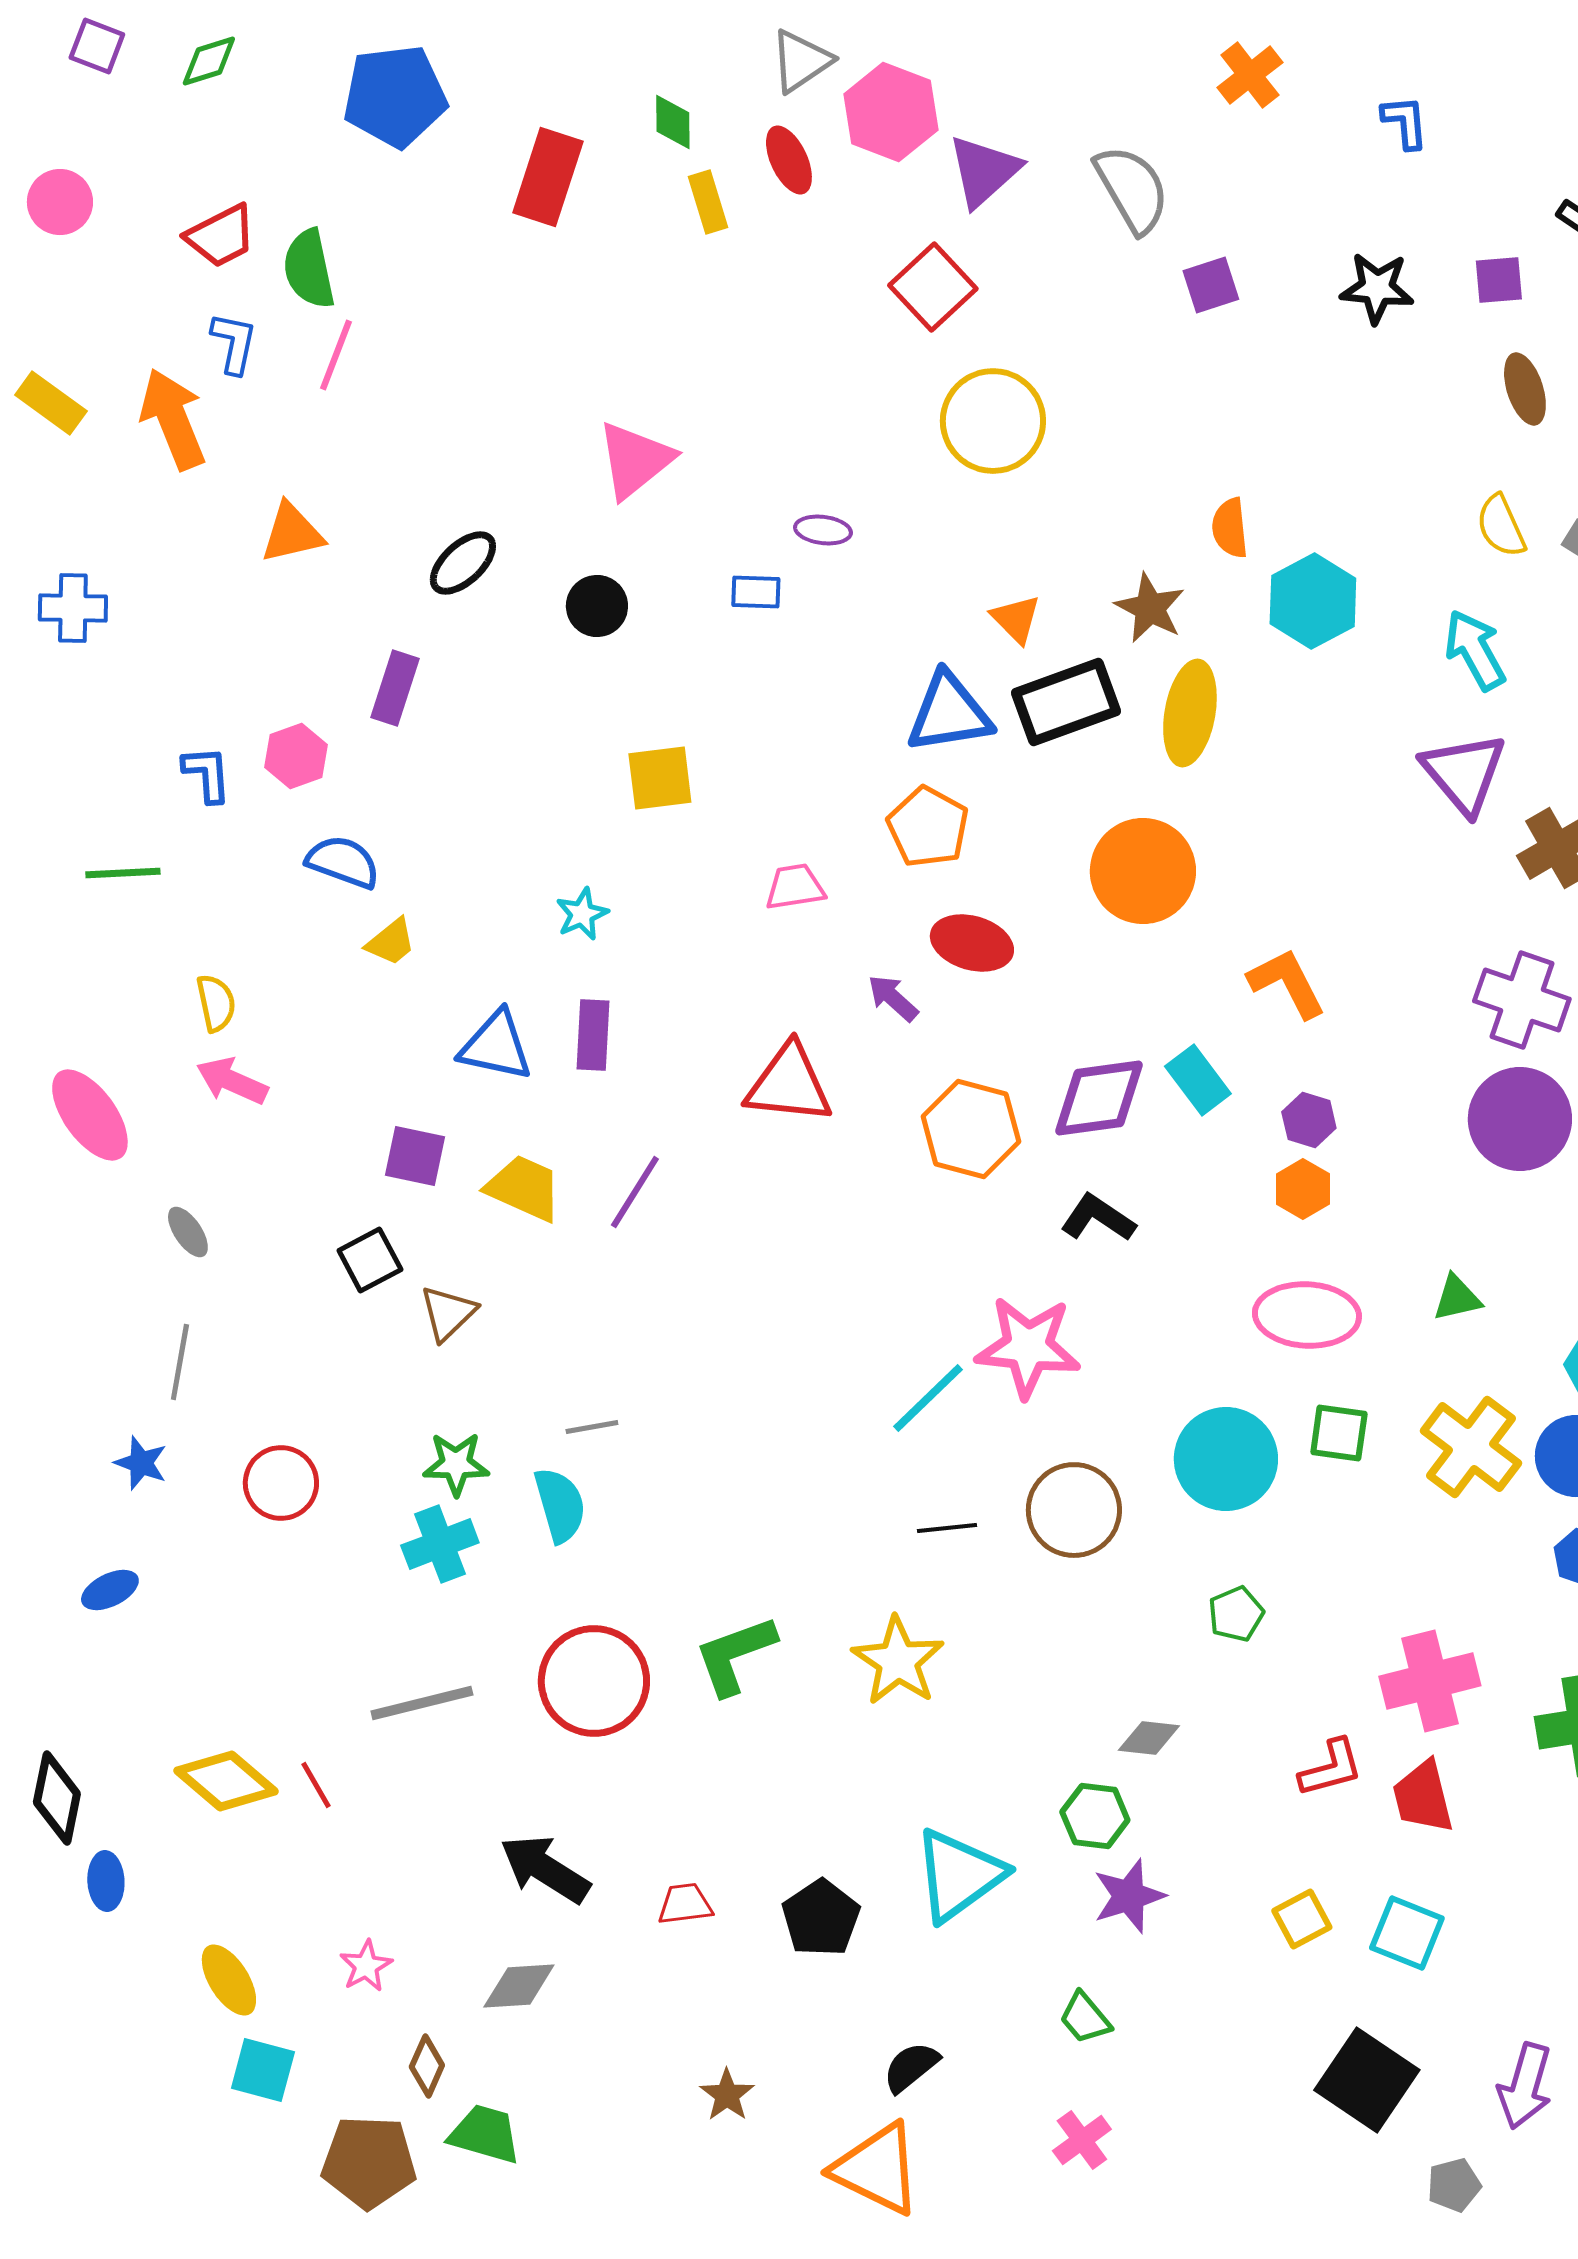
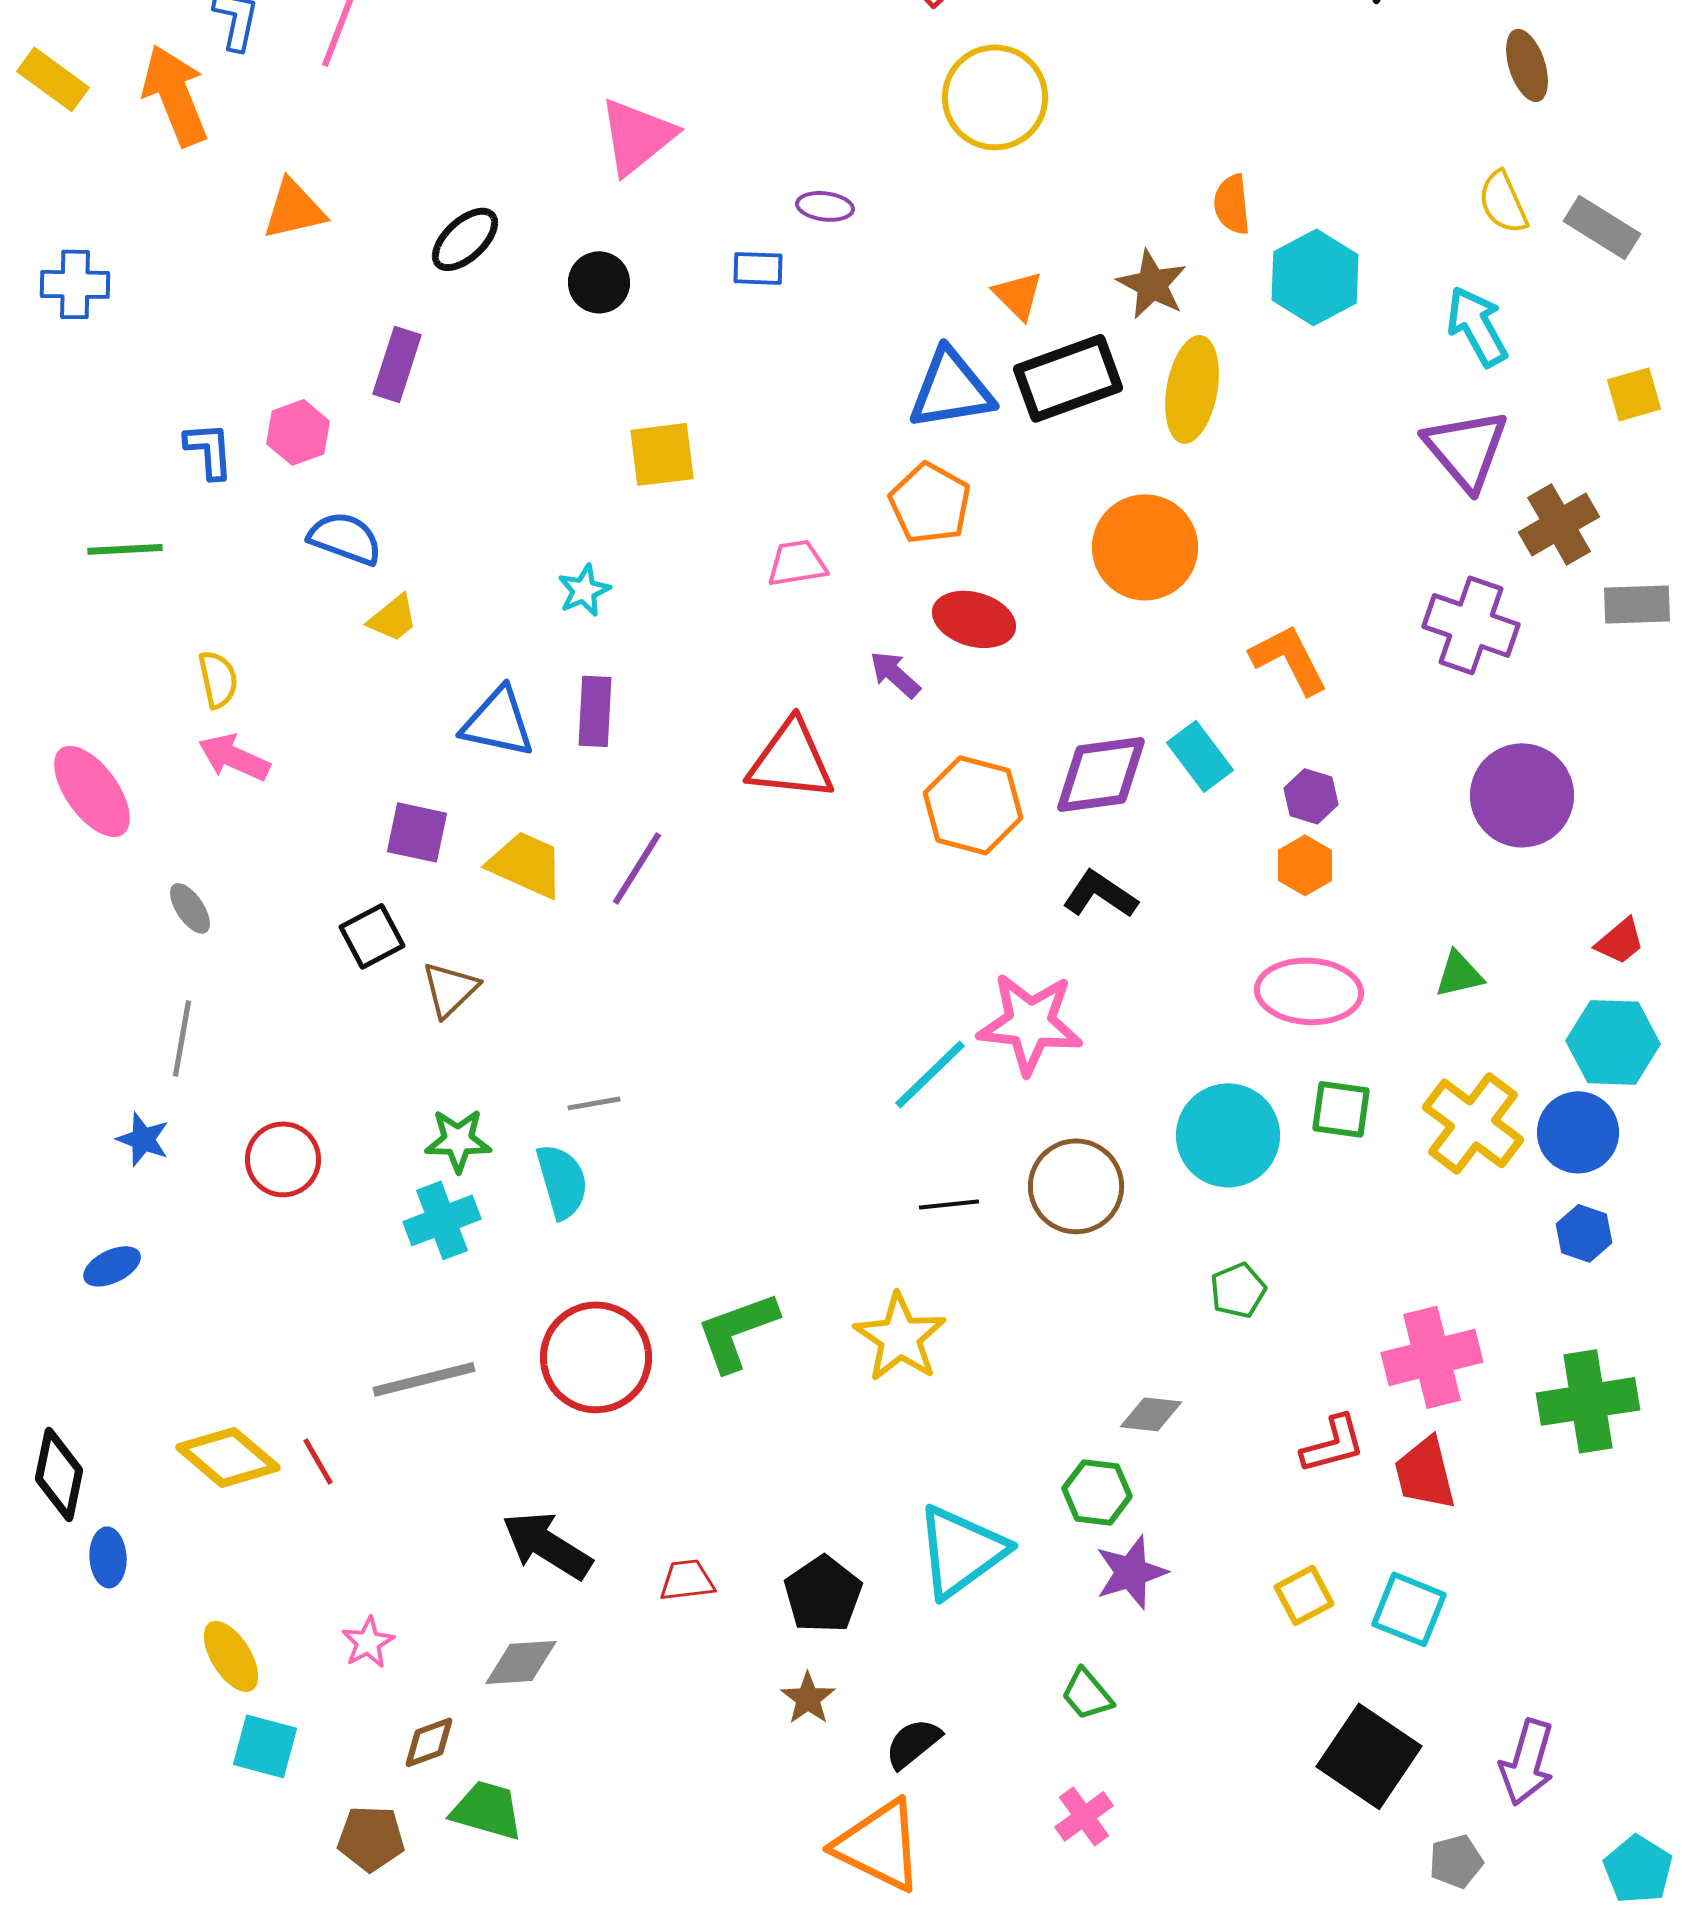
purple cross: (1522, 1000) -> (1471, 625), moved
brown diamond: (427, 2066) -> (429, 1742), turned 46
brown star: (727, 2095) -> (808, 1698), moved
brown pentagon: (369, 2162) -> (371, 1838), size x0.7

